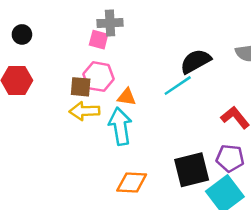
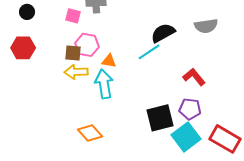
pink square: (99, 40) -> (73, 16), moved
orange diamond: (132, 183) -> (90, 133), moved, turned 45

